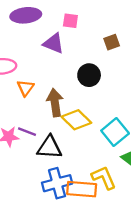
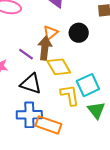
orange triangle: (25, 88) -> (51, 33), moved
purple line: (27, 132) -> (26, 54), moved
yellow L-shape: (104, 178) -> (70, 95), moved

